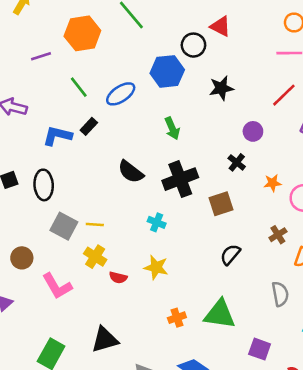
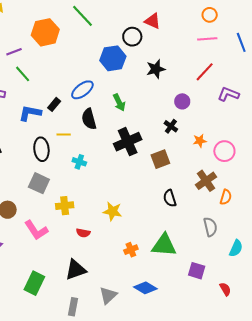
green line: (79, 87) -> (23, 74), moved
blue ellipse: (121, 94) -> (82, 90), moved
black semicircle: (131, 172) -> (89, 119), moved, turned 40
black ellipse: (44, 185) -> (41, 149), moved
cyan cross: (157, 222) -> (79, 162), moved
yellow line: (95, 224) -> (64, 135), moved
brown cross: (278, 235) -> (206, 181), size x1.5
black semicircle: (230, 255) -> (170, 198), turned -54
yellow cross: (95, 257) -> (65, 206), turned -36
red semicircle: (118, 278) -> (83, 233), moved

